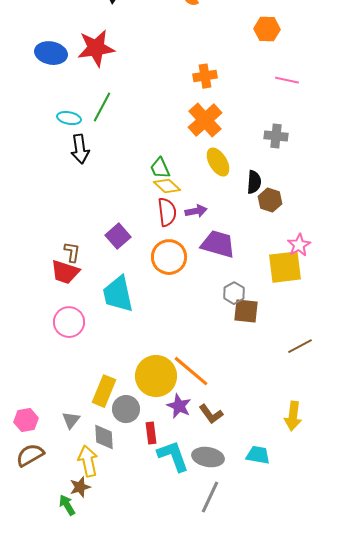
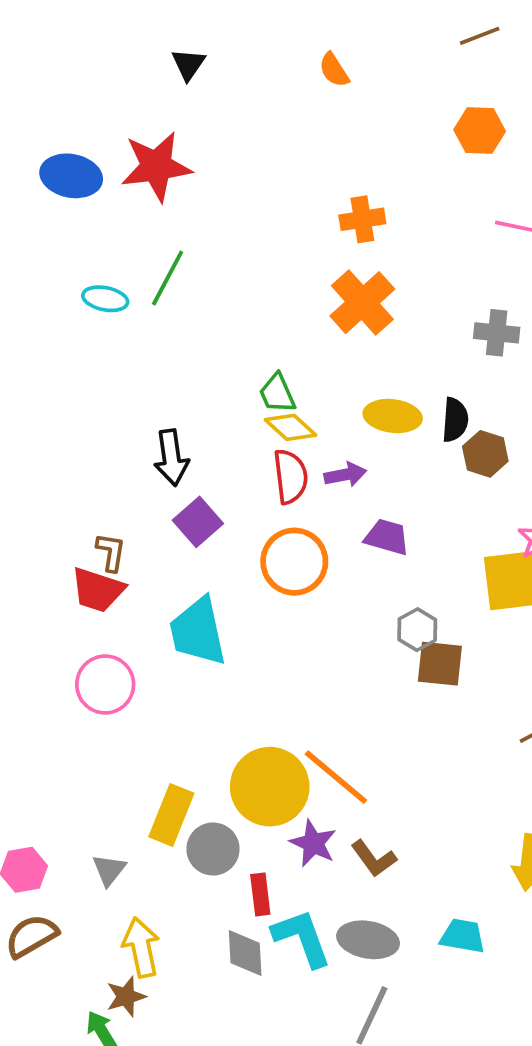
black arrow: (80, 149) -> (171, 458), moved
yellow ellipse: (218, 162) -> (393, 416), moved, turned -52
purple trapezoid: (218, 244) -> (387, 537), size x0.7
gray diamond: (104, 437) -> (245, 953), moved

